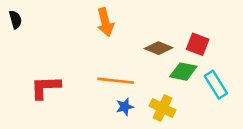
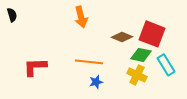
red square: (198, 44) -> (152, 34), size x1.5
yellow cross: (162, 108) -> (137, 75), moved

